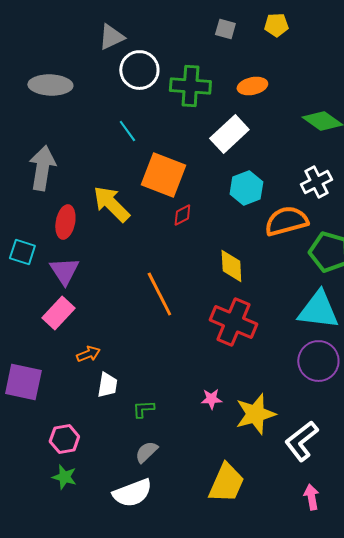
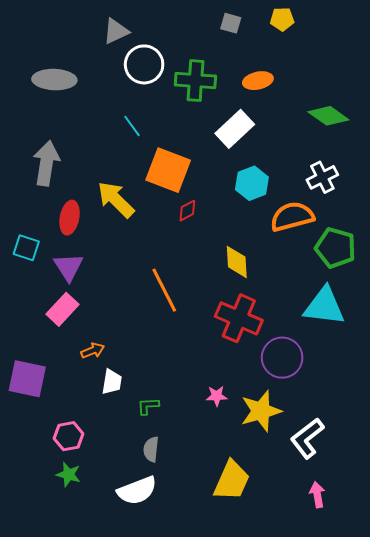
purple circle: (318, 361) -> (282, 358), moved
gray semicircle: (146, 452) -> (151, 449), turned -40

